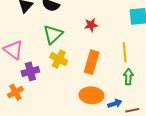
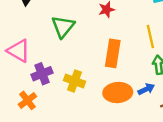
yellow cross: (59, 59) -> (74, 81), moved
blue arrow: (115, 104) -> (146, 89), moved

